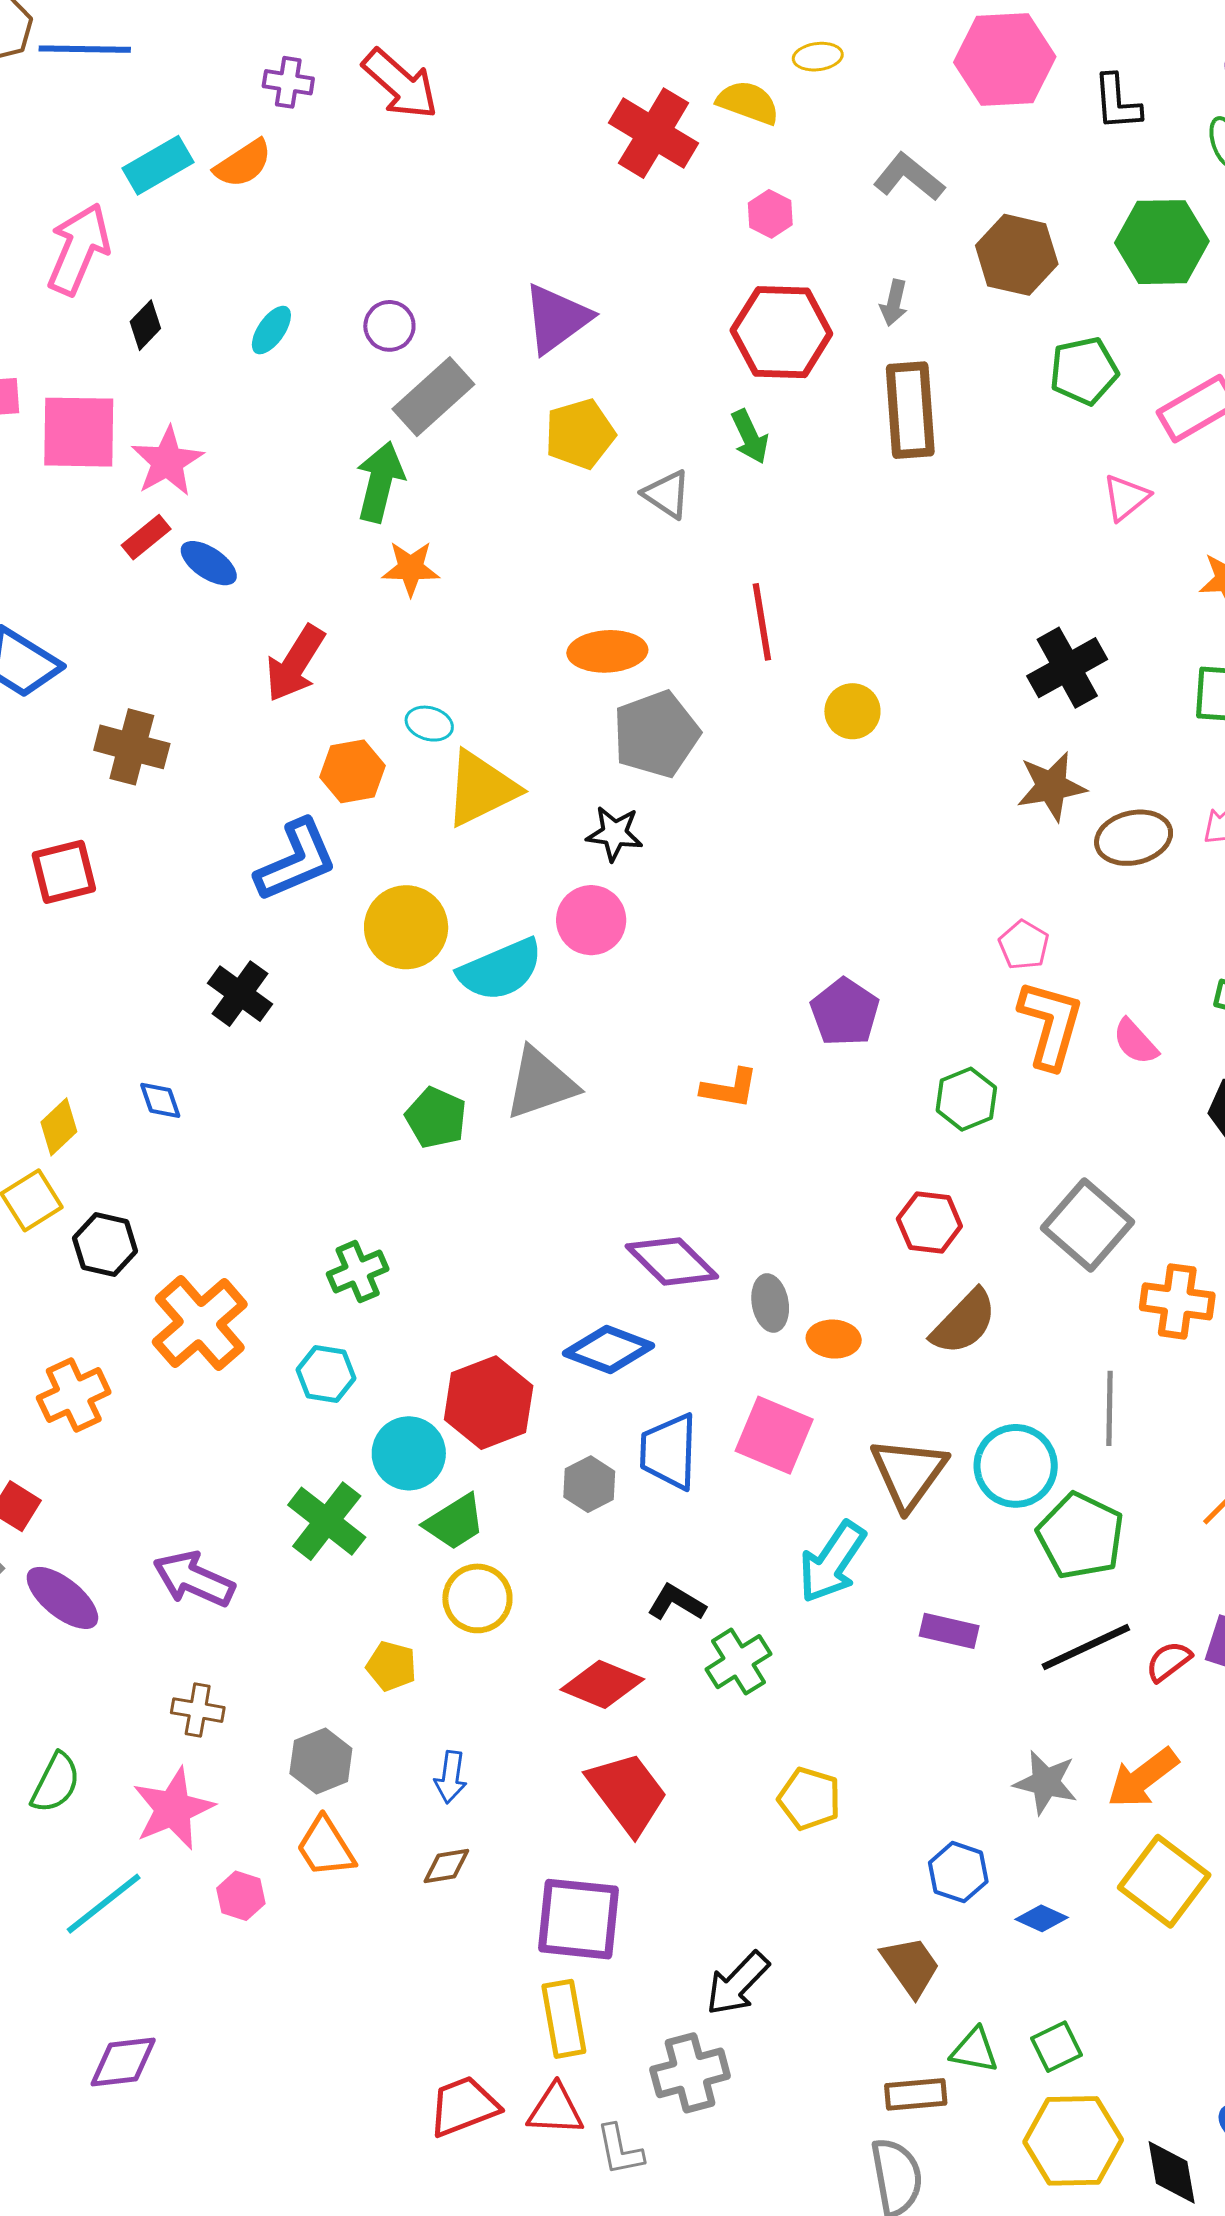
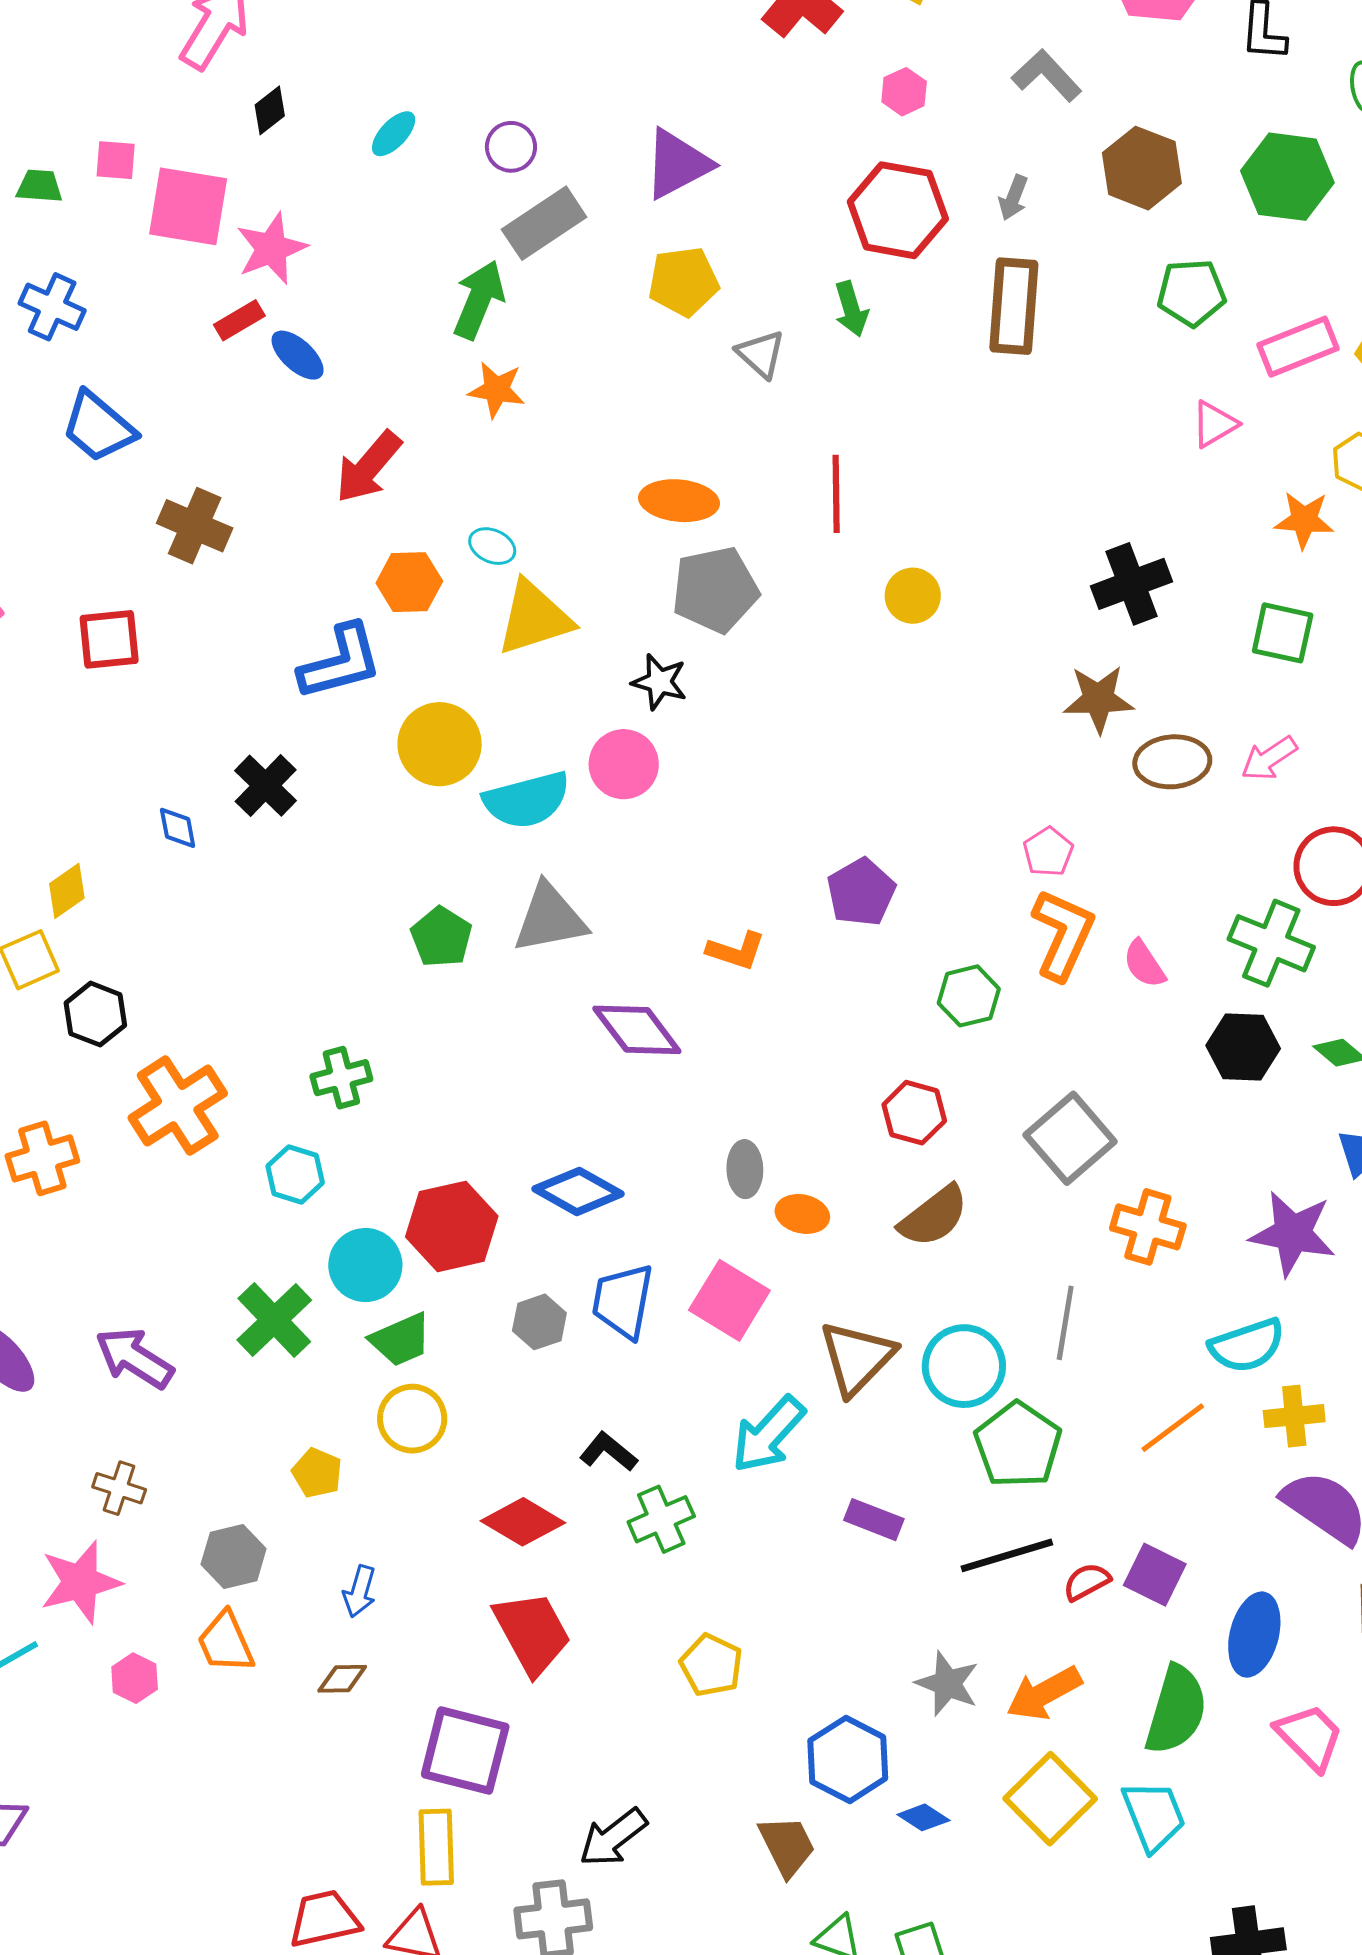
blue diamond: (160, 1100) -> (178, 828), moved
purple diamond: (672, 1261) -> (637, 1030), moved
blue hexagon: (958, 1872) -> (848, 1759), size x1.4

